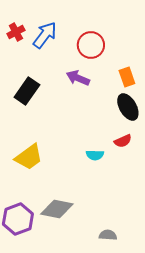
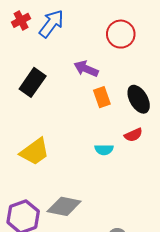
red circle: (91, 45) -> (121, 34), moved
orange rectangle: (127, 77) -> (102, 97), moved

